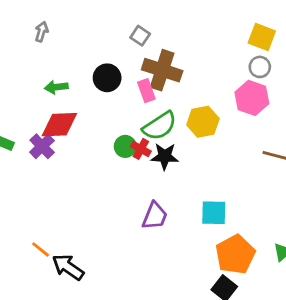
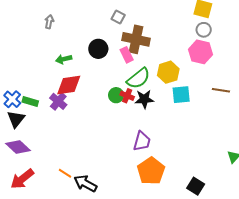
cyan square: (214, 213) -> (181, 95), moved
orange pentagon: (235, 254) -> (151, 171), moved

